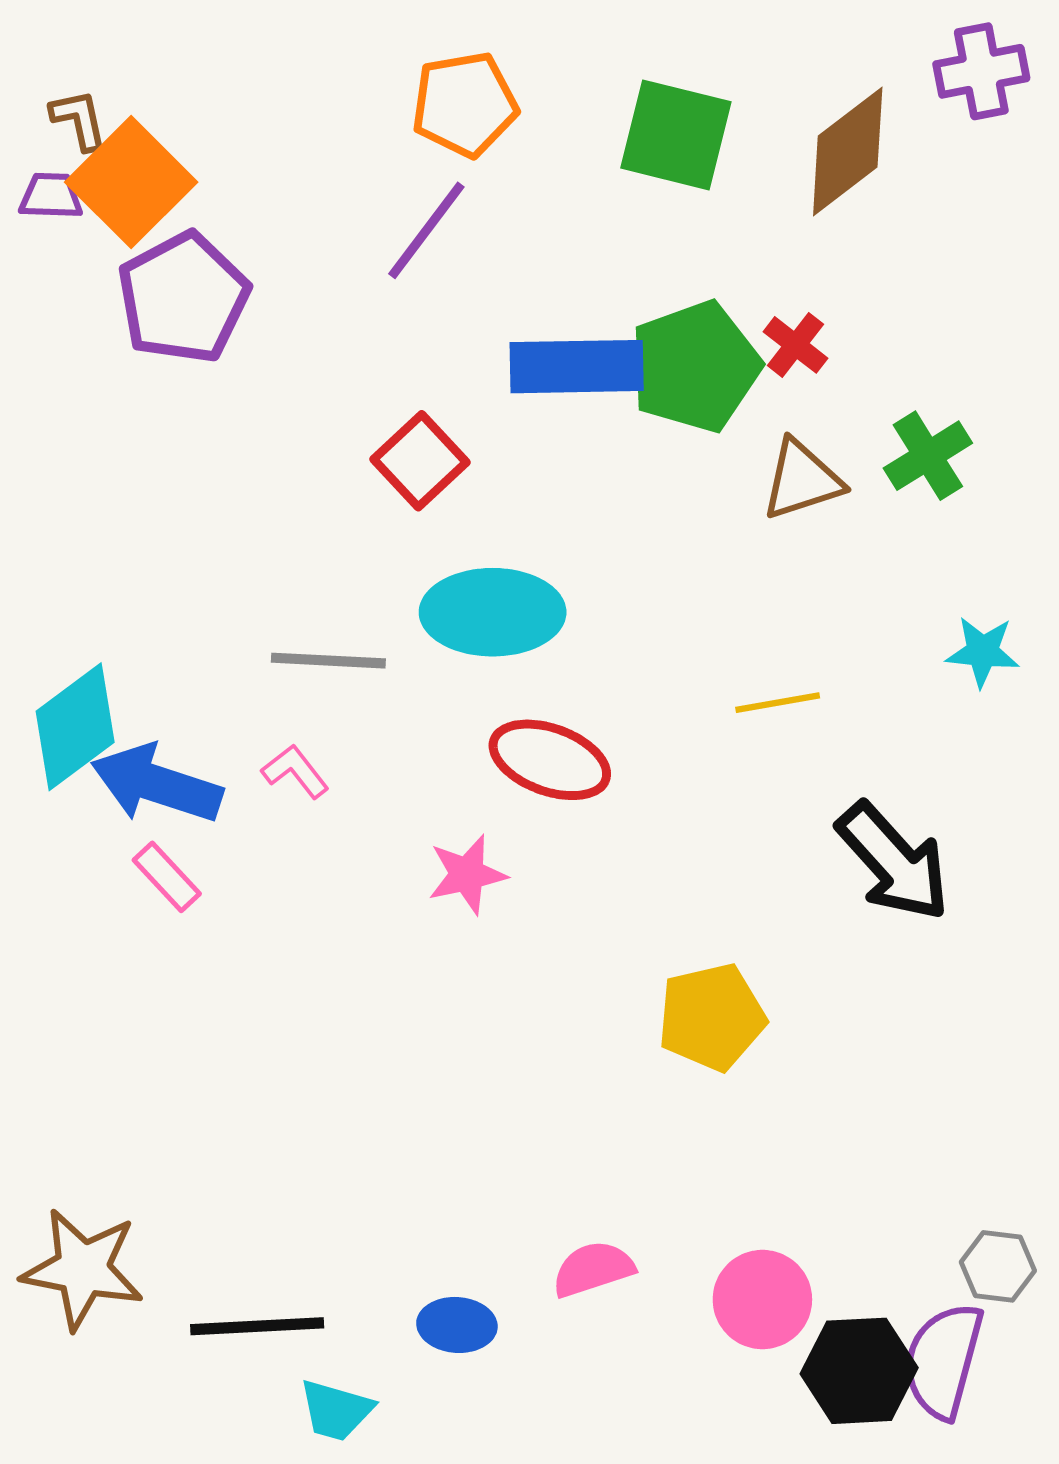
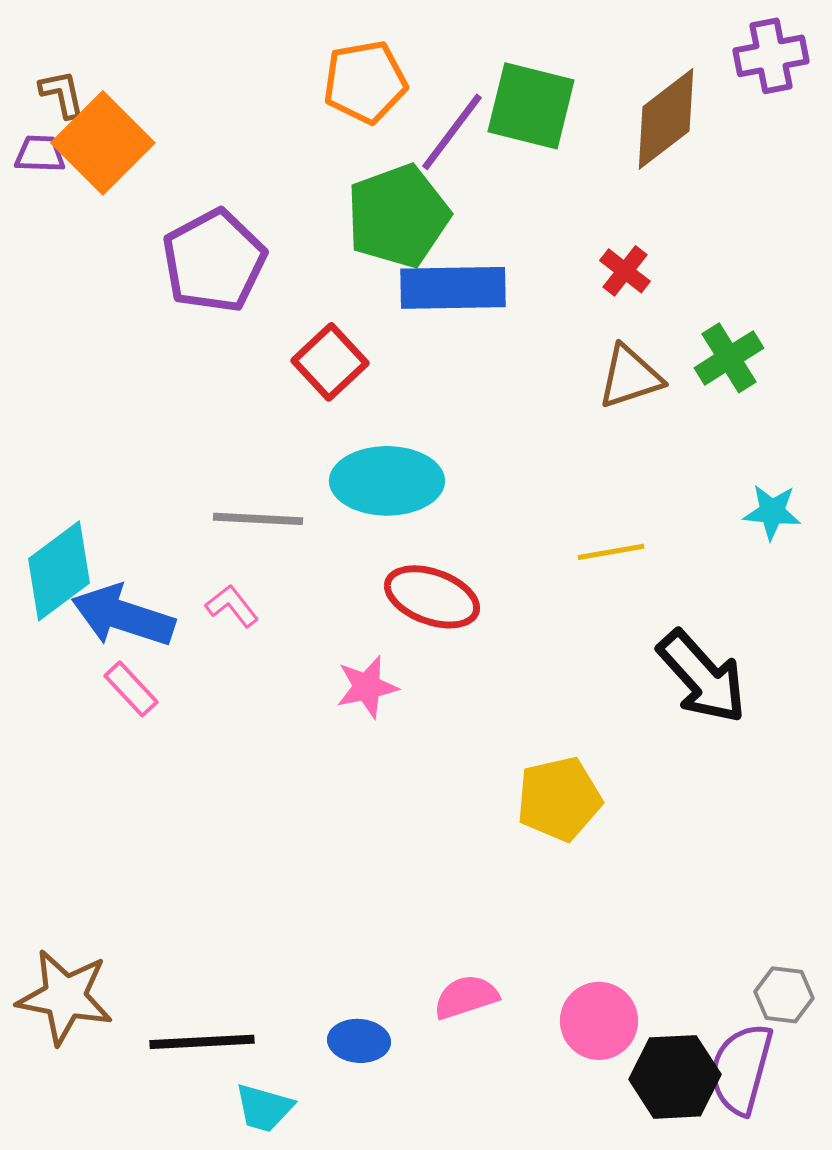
purple line: (426, 230) -> (452, 132), moved
purple pentagon: (183, 298) -> (214, 261), moved
green pentagon: (695, 367) -> (398, 216), moved

